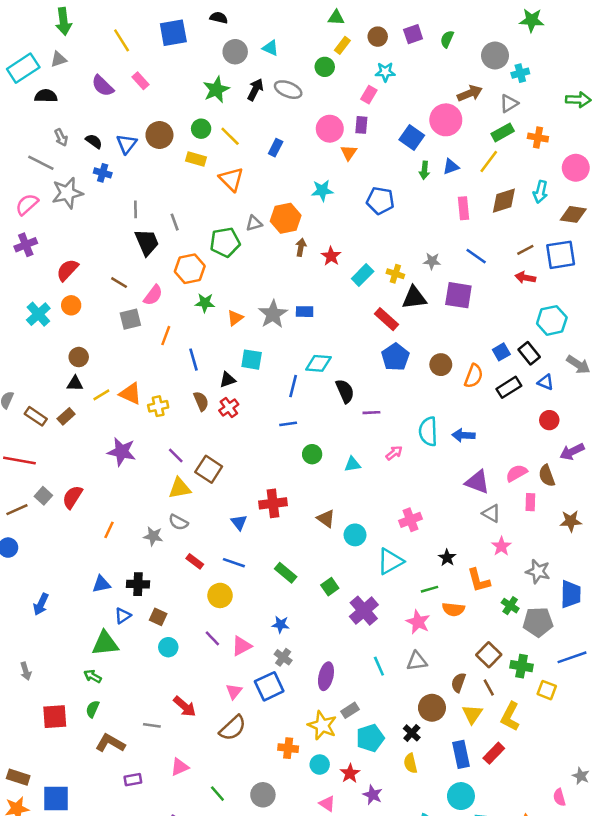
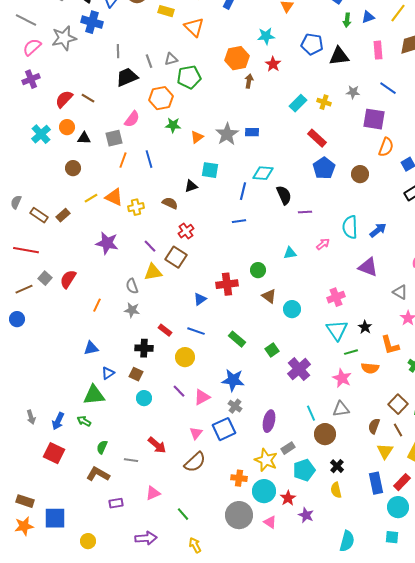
gray line: (41, 163) -> (26, 20), moved
blue cross: (103, 173) -> (92, 22), size x1.5
gray triangle: (254, 223) -> (171, 59), moved
black trapezoid: (147, 242) -> (127, 77), turned -90
red star: (331, 256) -> (273, 64), moved
brown line: (119, 283) -> (88, 98), moved
black triangle: (414, 298) -> (339, 56), moved
orange line: (166, 336) -> (123, 160), moved
blue line: (194, 360) -> (149, 159), moved
orange semicircle: (474, 376) -> (386, 147), moved
black triangle: (75, 384) -> (84, 138), moved
brown semicircle: (201, 401) -> (170, 203), turned -42
red cross: (229, 407) -> (186, 231), moved
blue arrow: (463, 435) -> (378, 230), turned 138
green circle: (312, 454) -> (258, 270), moved
purple triangle: (477, 482) -> (368, 267), moved
gray semicircle: (178, 522) -> (132, 286), moved, turned 42
blue triangle: (239, 522) -> (200, 299), turned 32
cyan triangle: (390, 561) -> (337, 330), moved, turned -35
black cross: (138, 584) -> (144, 348), moved
blue arrow: (41, 604) -> (58, 421), moved
blue star: (281, 624) -> (233, 380), size x1.6
brown circle: (432, 708) -> (325, 434), moved
green semicircle: (93, 709) -> (102, 447), moved
red square: (55, 717) -> (54, 453), turned 30
cyan circle: (320, 765) -> (264, 491), size x1.5
gray circle: (263, 795) -> (239, 515), moved, size x1.4
cyan circle: (461, 796) -> (398, 507), moved

